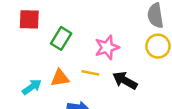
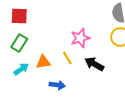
green rectangle: (61, 38) -> (19, 43), moved
yellow line: (90, 73) -> (67, 58), turned 48

